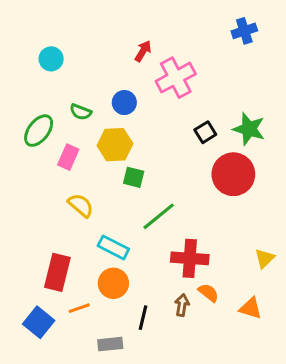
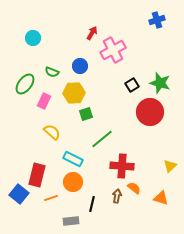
green square: (134, 177) -> (86, 114), turned -32
blue square: (39, 322) -> (19, 194), moved

